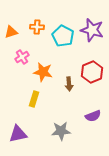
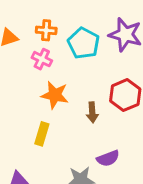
pink cross: (22, 57) -> (42, 59), moved, turned -32
purple semicircle: (93, 116) -> (108, 158), moved

